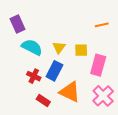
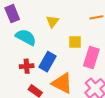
yellow triangle: (59, 47) -> (52, 21), moved
red cross: (34, 76) -> (27, 66), turned -32

